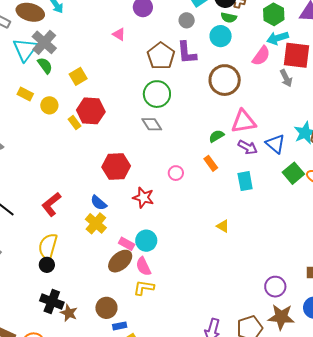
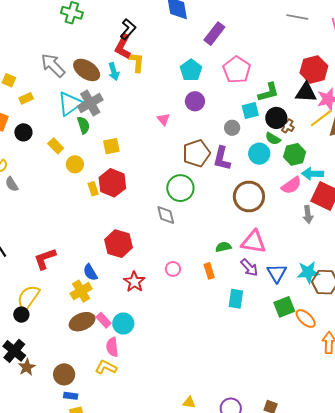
green hexagon: (274, 14) -> (295, 154), moved
yellow triangle: (223, 226) -> (189, 402), moved, turned -40
brown ellipse: (120, 261) -> (82, 322), moved

